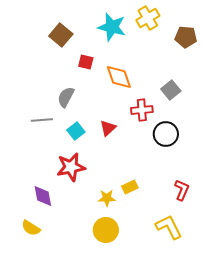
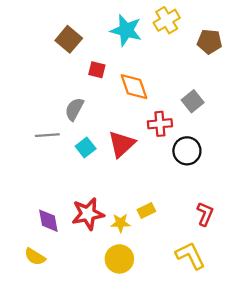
red triangle: (108, 128) -> (122, 144), size x1.5
red star: (71, 167) -> (88, 214), moved

